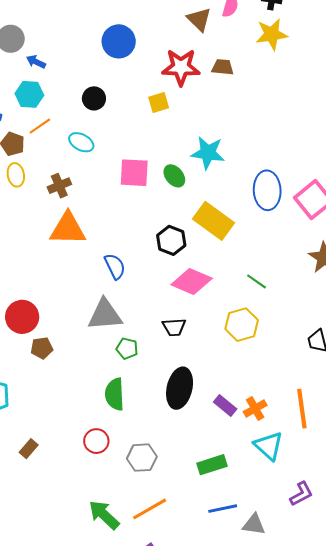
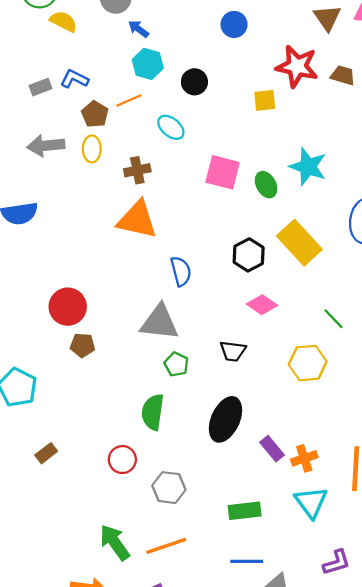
blue circle: (119, 41) -> (234, 24), size x0.7
cyan hexagon: (29, 94) -> (148, 64), moved
pink diamond: (192, 282) -> (262, 305), size x0.7

